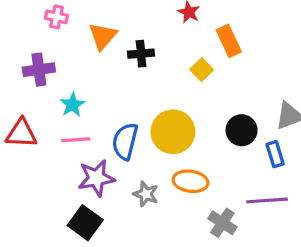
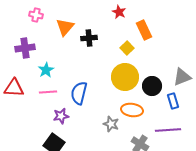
yellow circle: (173, 132) -> (125, 77), moved
purple star: (96, 178) -> (61, 116), size x0.7
orange ellipse: (190, 181) -> (132, 110), moved
gray star: (146, 194) -> (111, 124), moved

